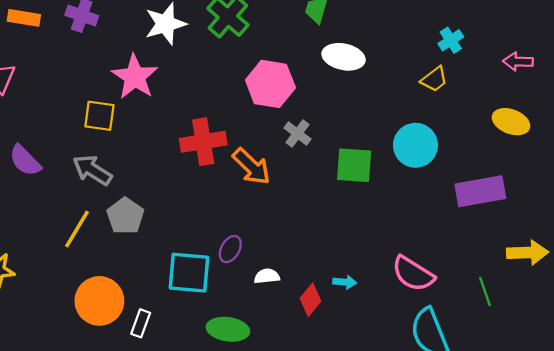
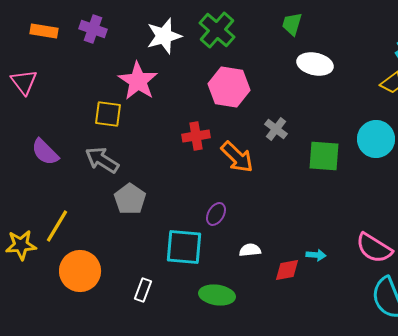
pink hexagon: (270, 84) -> (229, 87), moved
red cross: (203, 142) -> (196, 136), size x0.7
yellow line: (77, 229) -> (57, 226), moved
purple ellipse: (230, 249) -> (216, 214), moved
red diamond: (310, 300) -> (287, 270), turned 40
orange circle: (99, 301) -> (80, 271), moved

